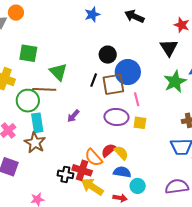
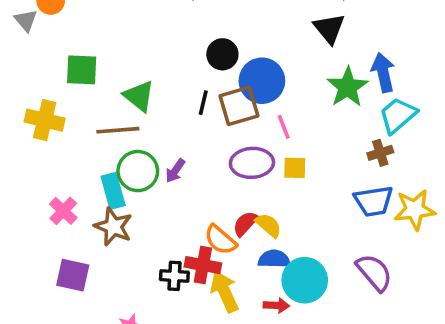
green circle: (28, 101) -> (138, 171), moved
cyan circle: (138, 186) -> (305, 280), size x1.6
yellow arrow: (92, 187) -> (225, 292), turned 40
purple semicircle: (177, 187) -> (374, 272), turned 65

